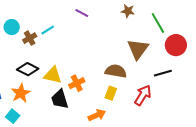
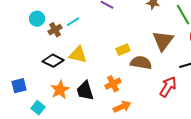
yellow triangle: (53, 75) -> (78, 55), moved
orange cross: (77, 83) -> (113, 84), moved
orange star: (21, 93) -> (60, 90), moved
yellow rectangle: (111, 93) -> (123, 50), moved, turned 48

